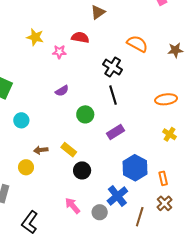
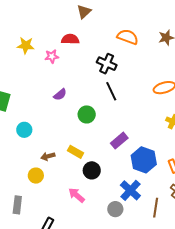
purple rectangle: (116, 132) -> (119, 141), moved
pink arrow: (73, 206) -> (77, 195), moved

